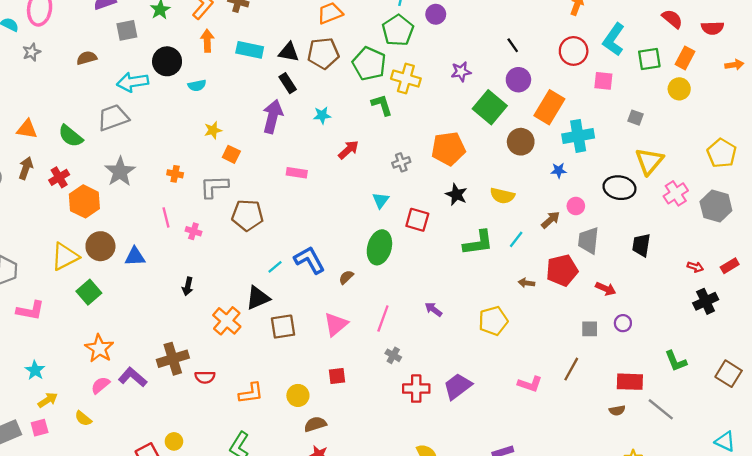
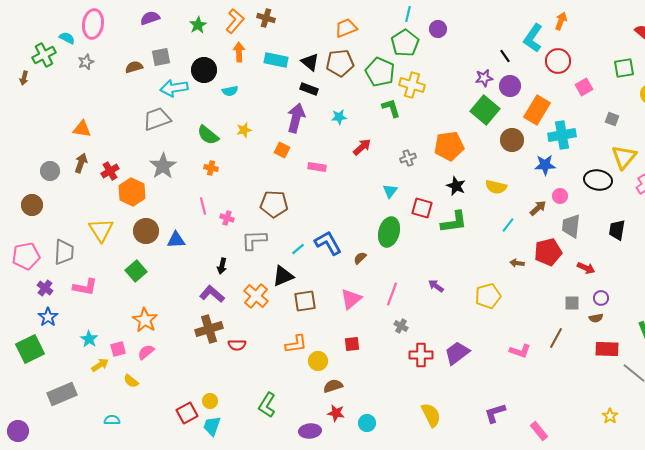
gray square: (127, 30) -> (161, 57), moved
cyan L-shape: (614, 40) -> (533, 38), moved
black triangle: (289, 52) -> (310, 62), turned 30
purple star: (461, 72) -> (484, 78), moved
pink square: (603, 81) -> (584, 87), turned -36
black rectangle: (288, 83) -> (309, 89), turned -36
green semicircle: (71, 136) -> (208, 135), moved
orange square: (231, 154) -> (282, 150), moved
blue star: (559, 170) -> (545, 165), size x1.5
gray L-shape: (214, 186) -> (254, 240), moved
green L-shape: (478, 243) -> (454, 222), moved
yellow triangle: (65, 257) -> (101, 230), moved, turned -36
purple L-shape: (133, 377) -> (212, 294), moved
orange L-shape: (251, 393) -> (296, 344), moved
brown semicircle: (617, 410) -> (596, 318), moved
pink square: (40, 428) -> (118, 349), moved

